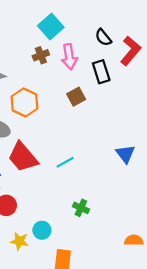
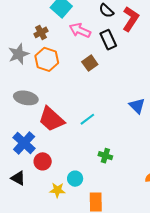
brown cross: (41, 55) -> (41, 32), moved
pink arrow: (69, 57) -> (80, 30), turned 130
orange hexagon: (24, 102) -> (47, 59), moved

